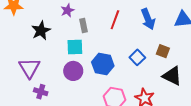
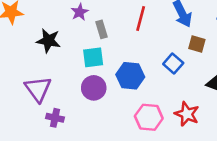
black star: (41, 31) -> (48, 41), turned -30
brown square: (163, 51) -> (197, 44), moved

